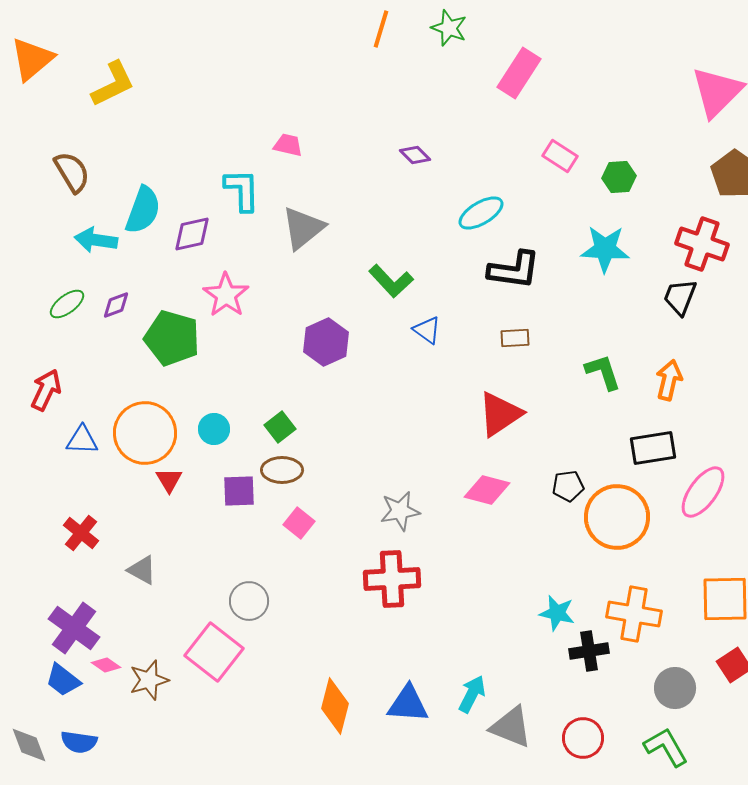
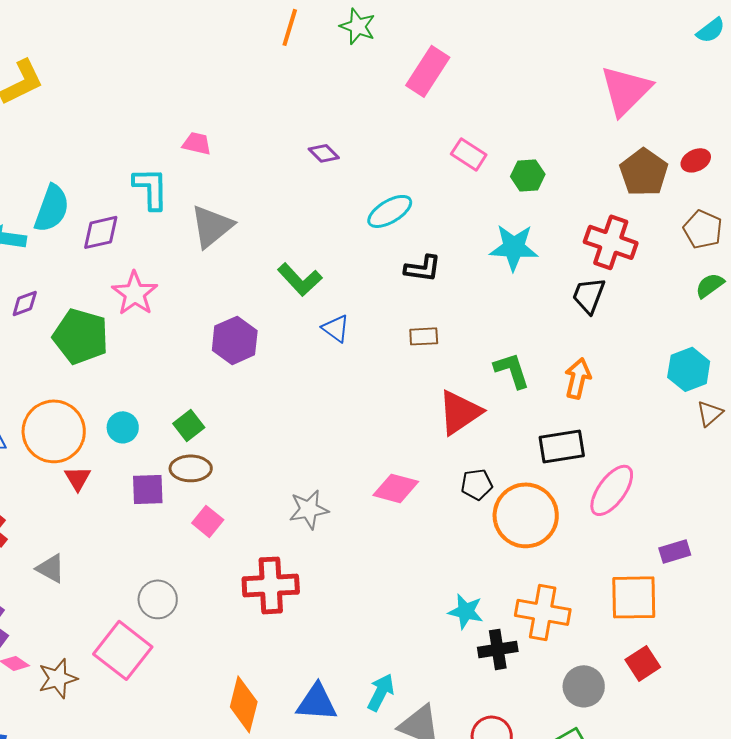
black L-shape: (514, 270) -> (423, 268), size x0.7
red triangle: (500, 414) -> (460, 412), moved
red cross: (392, 579) -> (271, 585), moved

